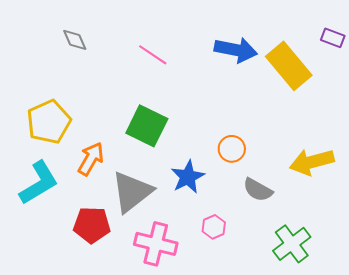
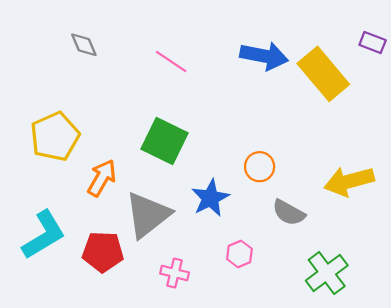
cyan L-shape: (39, 183) -> (44, 235), moved
pink cross: (156, 244) -> (175, 273), size x0.6

